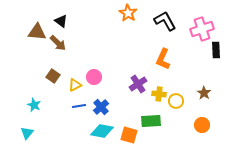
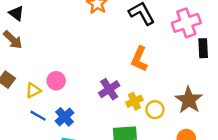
brown star: (204, 93) -> (189, 100), size x1.6
yellow cross: (159, 94) -> (134, 101), turned -32
blue line: (79, 106) -> (38, 116), turned 40

